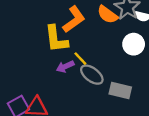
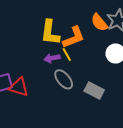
orange L-shape: (74, 19) -> (74, 37), moved
gray ellipse: (92, 75) -> (64, 79), moved

